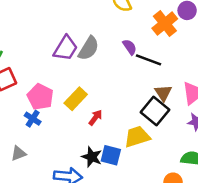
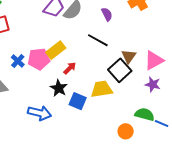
black line: (148, 60) -> (98, 40), moved
pink pentagon: (40, 97) -> (39, 59), moved, turned 30
black star: (92, 157) -> (59, 88), moved

